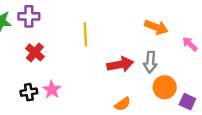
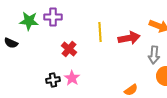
red cross: (35, 52) -> (69, 49), moved
red arrow: (120, 64) -> (129, 38), moved

